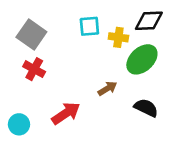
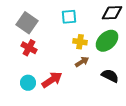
yellow cross: (118, 37) -> (80, 42), moved
cyan circle: (19, 124) -> (28, 83), moved

